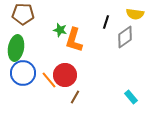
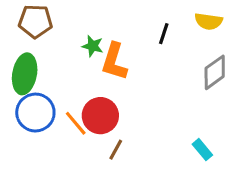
gray diamond: (125, 37) -> (215, 72), moved

